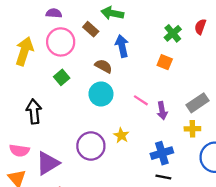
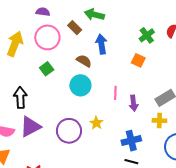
pink line: (141, 100) -> (115, 93), turned 56
purple triangle: (48, 163) -> (30, 127), moved

